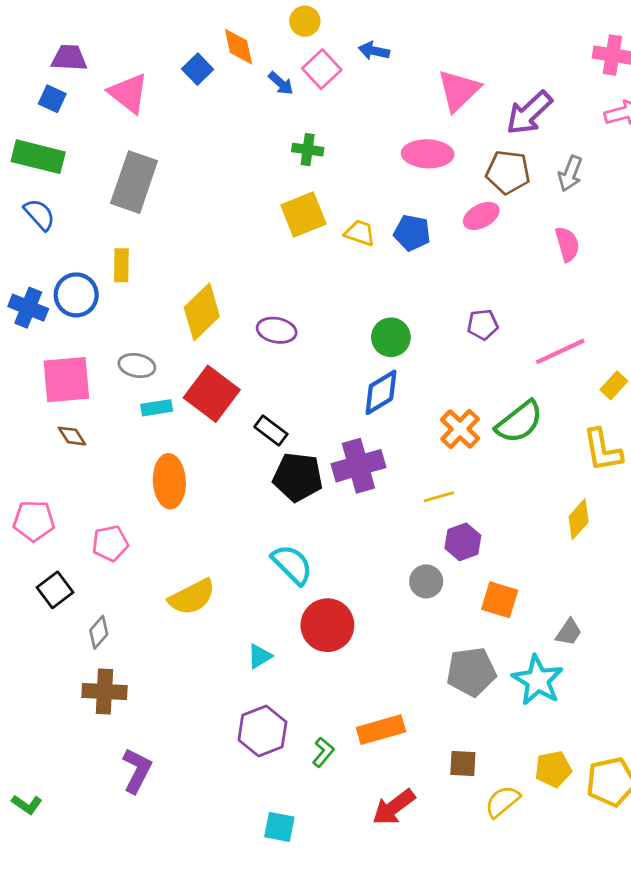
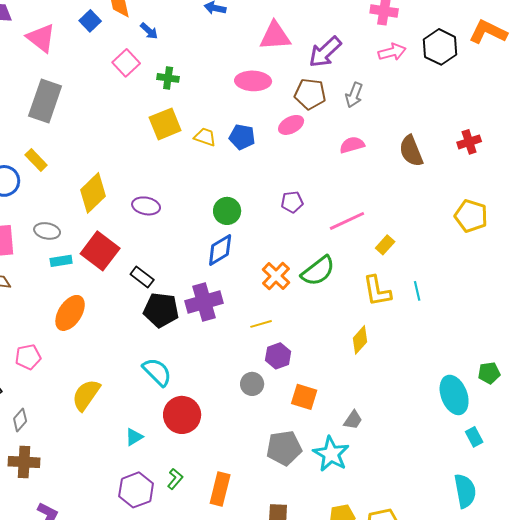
pink square: (322, 69) -> (126, 63), moved
pink triangle: (459, 90) -> (275, 36), turned 40
pink semicircle: (567, 244) -> (352, 145), turned -90
yellow rectangle: (121, 265) -> (36, 160), turned -45
orange ellipse: (169, 481) -> (70, 313), turned 36
yellow semicircle: (192, 597) -> (86, 395), turned 152
orange rectangle: (381, 730) -> (220, 489), turned -60
green L-shape: (323, 752) -> (175, 479), moved

